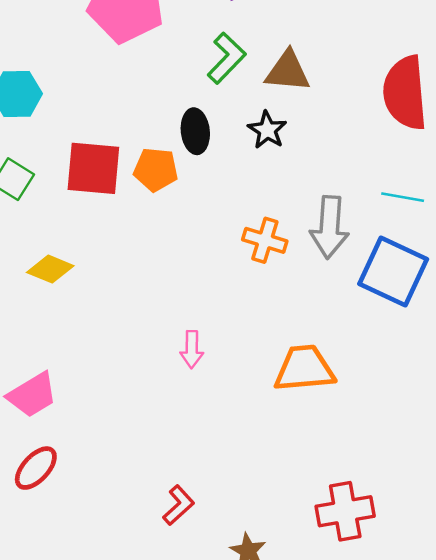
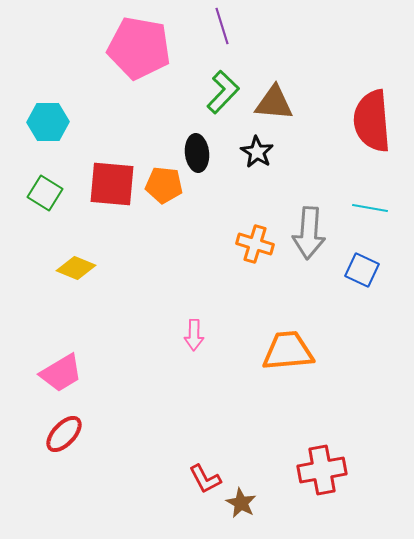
blue square: (393, 271) -> (362, 270), size x0.6
red L-shape: (179, 505) -> (205, 479), moved, turned 104

